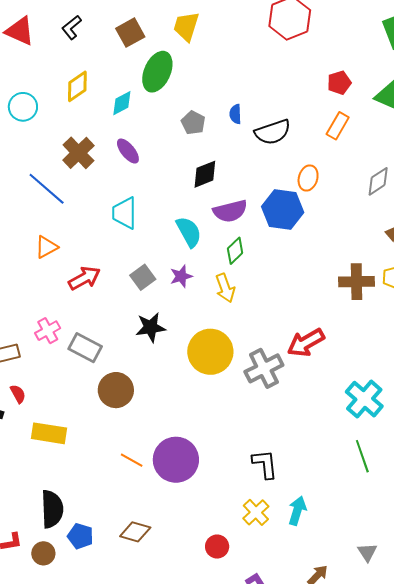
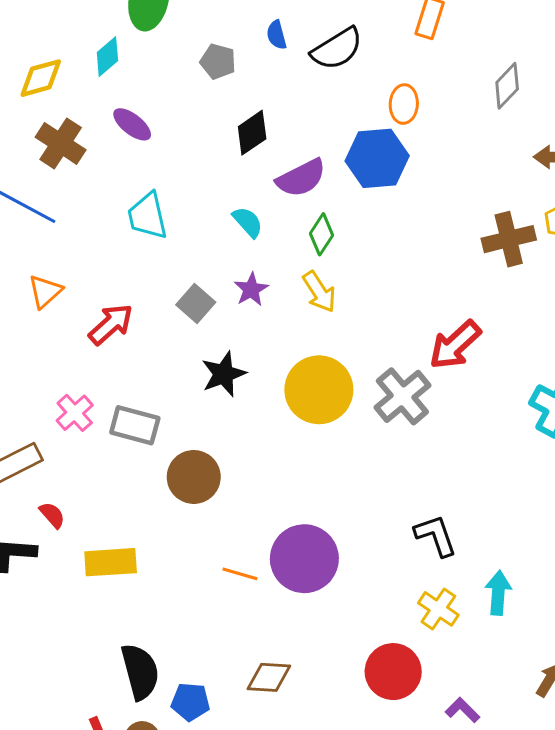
yellow diamond: (77, 86) -> (41, 78), moved, turned 32
cyan semicircle: (189, 232) -> (248, 222), size x0.7
red circle: (217, 547) -> (393, 672), size x1.6

